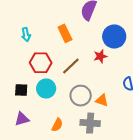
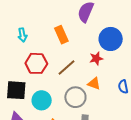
cyan circle: (46, 88) -> (42, 100), moved
black square: (21, 90) -> (16, 90), size x1.5
orange triangle: (102, 100) -> (94, 84), moved

